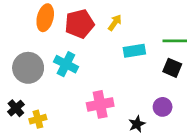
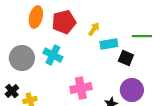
yellow arrow: (115, 23) -> (94, 29), moved
black square: (172, 68) -> (126, 58), moved
purple circle: (163, 107) -> (132, 90), size x1.5

